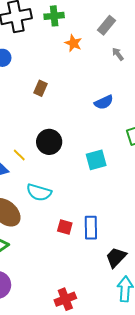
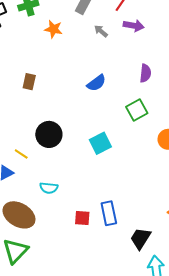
cyan semicircle: (39, 192) -> (49, 188), size x0.7

